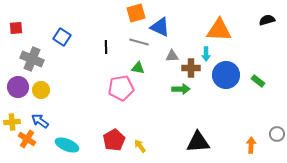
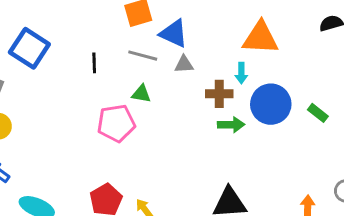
blue square: (62, 37) -> (29, 48), size x1.5
gray triangle: (172, 56) -> (184, 64), moved
green arrow: (181, 89) -> (231, 125), moved

